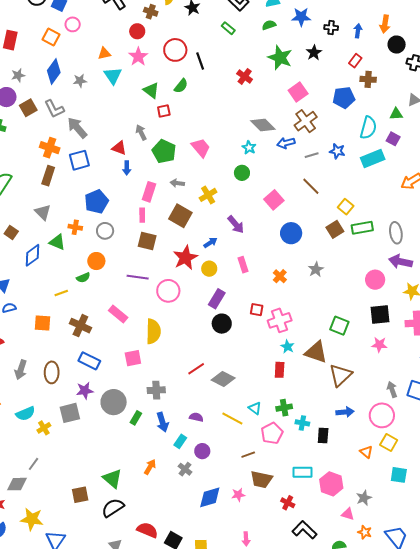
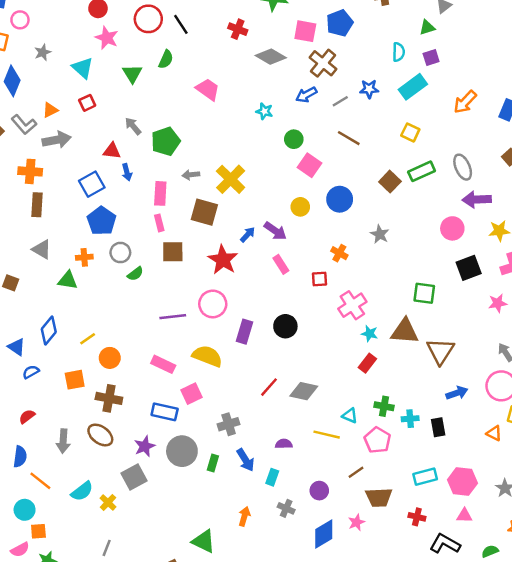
orange triangle: (104, 53) -> (50, 110), moved
gray star: (80, 81) -> (43, 52), moved
green triangle: (151, 90) -> (132, 74), turned 36
pink square: (298, 92) -> (305, 31), turned -30
blue pentagon: (344, 98) -> (340, 23), moved
red square: (164, 111) -> (87, 103), moved
gray diamond: (263, 125) -> (271, 57), moved
gray arrow: (77, 128) -> (57, 140), turned 135
cyan semicircle: (368, 128) -> (399, 52), size x0.7
purple square: (393, 139) -> (431, 57), turned -32
pink trapezoid: (201, 148) -> (208, 89), moved
green pentagon: (164, 151) -> (166, 141), turned -30
blue square: (79, 160) -> (92, 184), moved
green circle: (242, 173) -> (294, 139), moved
yellow cross: (208, 195) -> (231, 179), size x1.4
yellow square: (346, 207) -> (410, 132), moved
purple arrow: (236, 224) -> (275, 231), moved
blue diamond: (33, 255) -> (49, 330), moved
orange circle: (96, 261) -> (110, 358), moved
pink rectangle: (243, 265) -> (281, 264), moved
yellow circle: (209, 269) -> (300, 207), moved
purple line: (138, 277) -> (173, 317), moved
green semicircle: (83, 278) -> (135, 274), moved
purple rectangle: (217, 299) -> (245, 332), moved
red square: (257, 310) -> (320, 279), moved
pink rectangle: (118, 314) -> (163, 364), moved
brown cross: (80, 326) -> (109, 398), moved
yellow semicircle: (153, 331) -> (207, 356), turned -55
pink star: (379, 345) -> (498, 303), moved
blue rectangle: (89, 361) -> (165, 412), moved
red rectangle: (280, 370) -> (367, 363), turned 49
brown ellipse: (52, 372) -> (100, 435), turned -40
green cross: (284, 408) -> (384, 406), turned 35
purple circle: (202, 451) -> (319, 491), moved
pink triangle: (348, 514) -> (464, 515), moved

